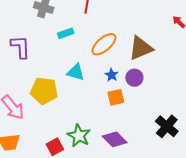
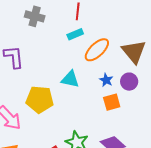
cyan rectangle: (66, 33) -> (75, 34), moved
brown triangle: (141, 48) -> (134, 52), turned -44

